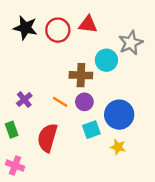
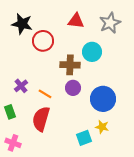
red circle: (58, 30) -> (43, 41), moved
gray star: (131, 43) -> (110, 23), moved
orange line: (60, 102) -> (45, 94), moved
cyan square: (91, 130) -> (84, 138), moved

